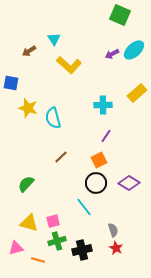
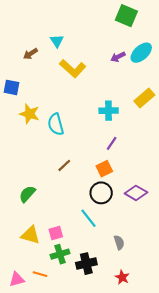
pink triangle: (16, 248) -> (17, 279), moved
red star: (116, 248) -> (122, 277), moved

